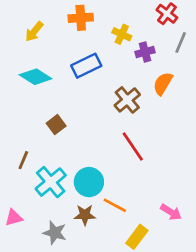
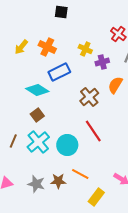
orange cross: (81, 18) -> (47, 47), moved, turned 30
cyan diamond: (36, 77) -> (37, 90), moved
cyan cross: (51, 182) -> (38, 142), moved
cyan circle: (89, 182) -> (67, 145), moved
gray star: (55, 233) -> (36, 184), moved

